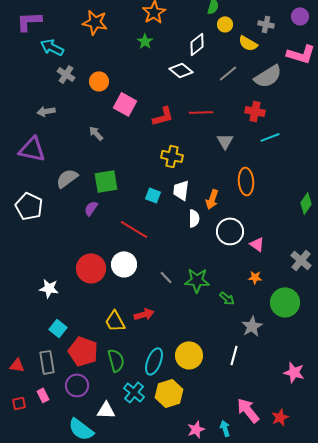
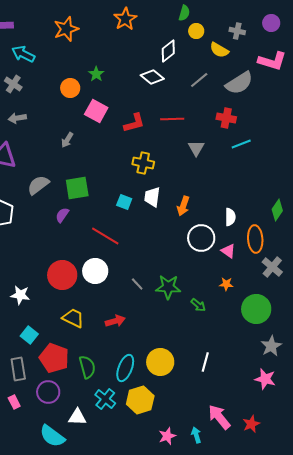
orange star: (95, 22) -> (66, 29), turned -30
green star: (145, 41) -> (96, 74), moved
gray cross: (66, 74) -> (13, 84), moved
gray arrow: (96, 133) -> (67, 140), turned -105
orange ellipse: (246, 181) -> (255, 239), moved
white semicircle: (194, 218) -> (230, 217), moved
yellow trapezoid: (115, 321) -> (73, 318), moved, turned 145
gray star: (252, 326) -> (271, 346), moved

